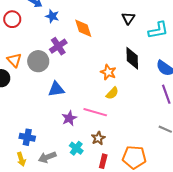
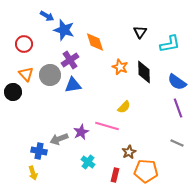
blue star: (52, 16) -> (64, 30), size x1.5
red circle: (12, 19) -> (24, 44), moved
orange star: (108, 72) -> (120, 67), moved
blue triangle: (56, 89) -> (73, 85), moved
brown star: (98, 138) -> (129, 152), moved
gray arrow: (47, 157) -> (59, 139), moved

